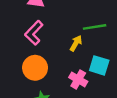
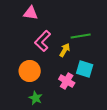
pink L-shape: (34, 33) -> (43, 41), moved

